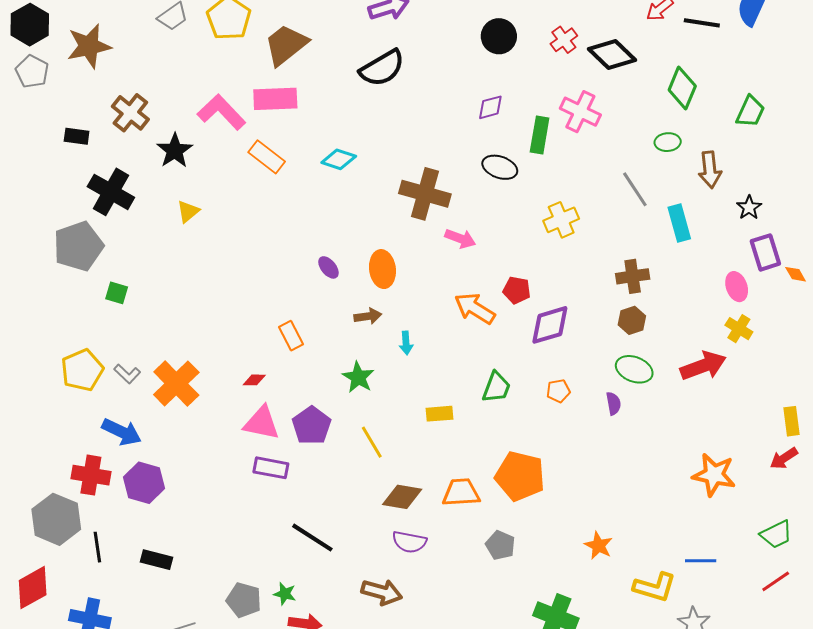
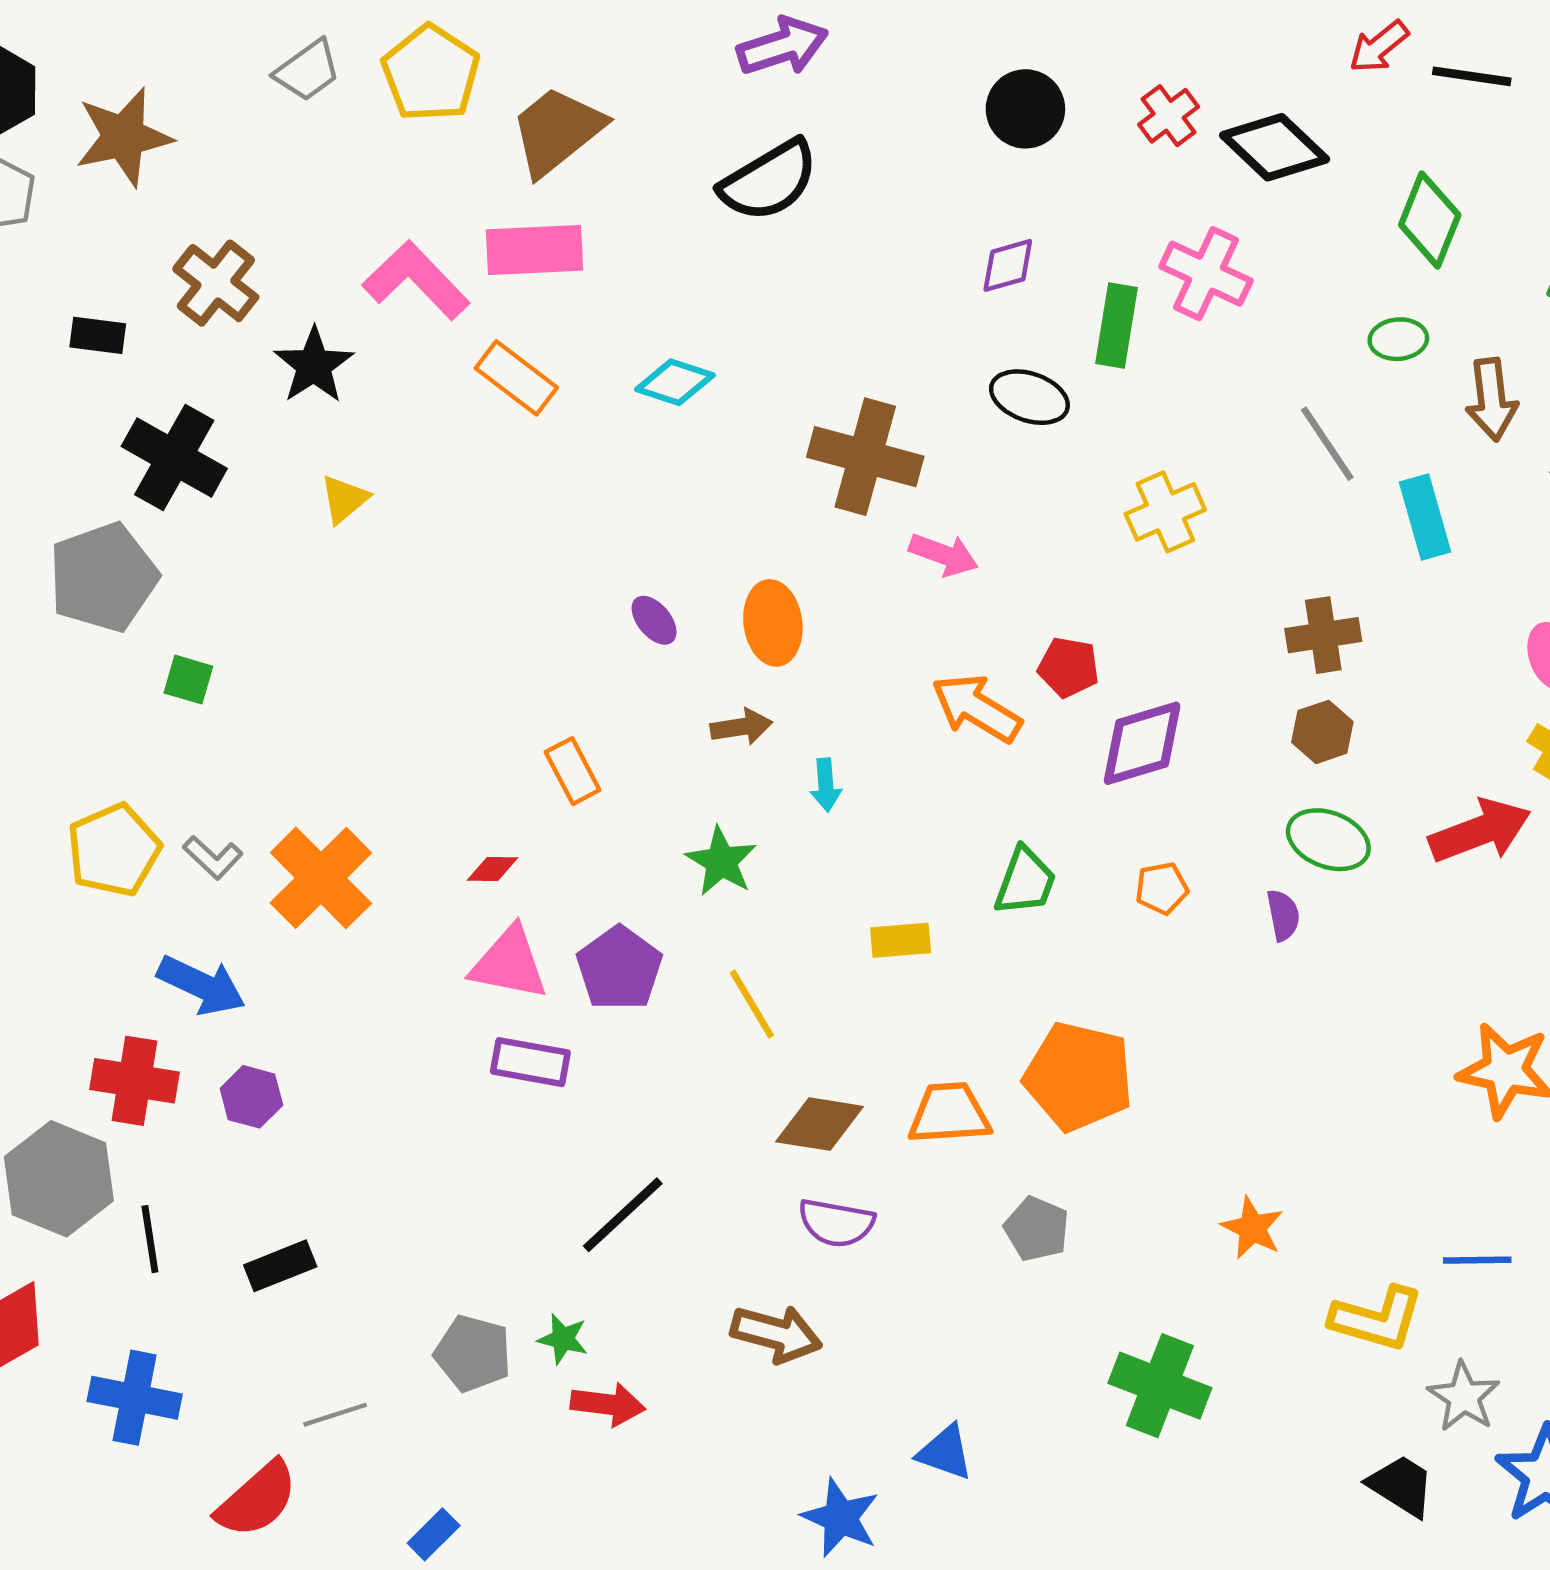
purple hexagon: (144, 483) -> (251, 1097), size x0.7
black line: (312, 538) -> (623, 1215), turned -75
black rectangle: (157, 560) -> (280, 1266), turned -36

